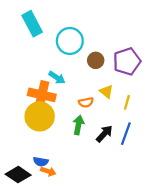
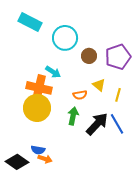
cyan rectangle: (32, 24) -> (30, 22), turned -35
black arrow: (104, 134) -> (97, 124), size x1.4
blue line: (126, 134) -> (117, 124), turned -50

